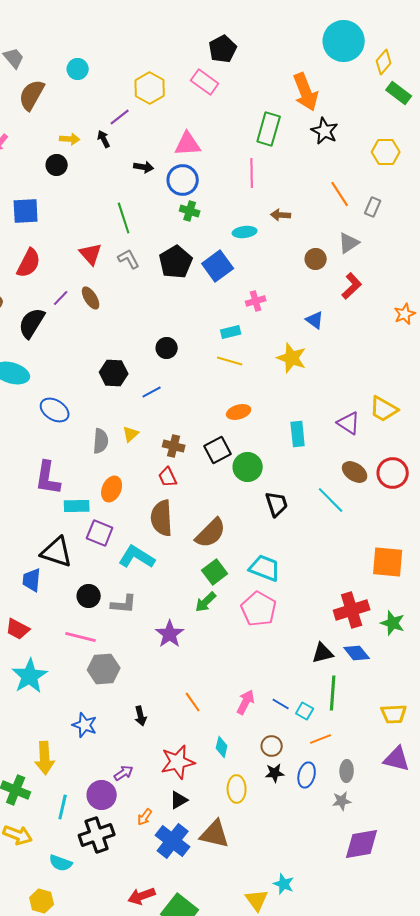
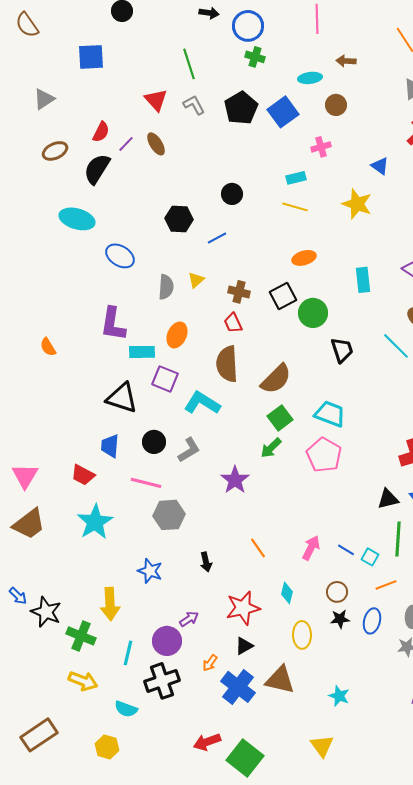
brown circle: (316, 259) -> (336, 105), moved
red semicircle: (29, 263) -> (101, 132), moved, size x0.7
blue trapezoid: (32, 580) -> (110, 446), moved
gray L-shape: (124, 604) -> (189, 450), turned -36
cyan star: (284, 884) -> (339, 696), moved

